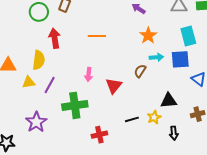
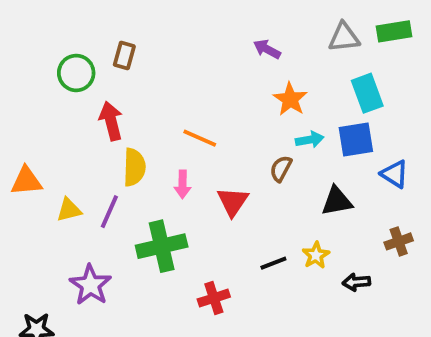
orange line: (97, 36) -> (200, 138), moved, turned 30
yellow semicircle: (39, 60) -> (134, 167), moved
black triangle: (169, 101) -> (337, 201), moved
black arrow: (174, 133) -> (356, 282), turned 96

